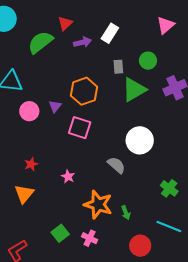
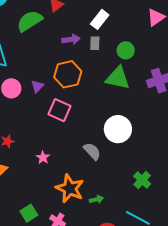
purple arrow: (82, 42) -> (71, 39), moved
green circle: (148, 61) -> (126, 50), moved
gray rectangle: (118, 67) -> (95, 43), moved
green triangle: (134, 90) -> (118, 78), turned 36
green arrow: (126, 213) -> (96, 199), turned -88

